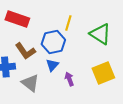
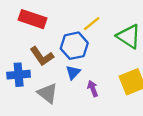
yellow line: (68, 23) -> (92, 24), turned 35

